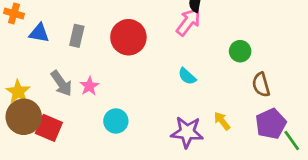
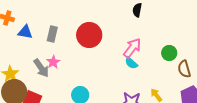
pink arrow: (188, 22) -> (132, 48), moved
green circle: (240, 51) -> (169, 53), moved
pink star: (89, 86) -> (53, 62), moved

